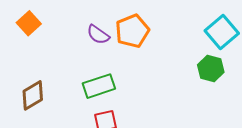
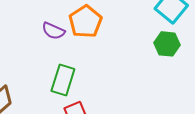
green rectangle: (99, 86) -> (63, 80), turned -44

